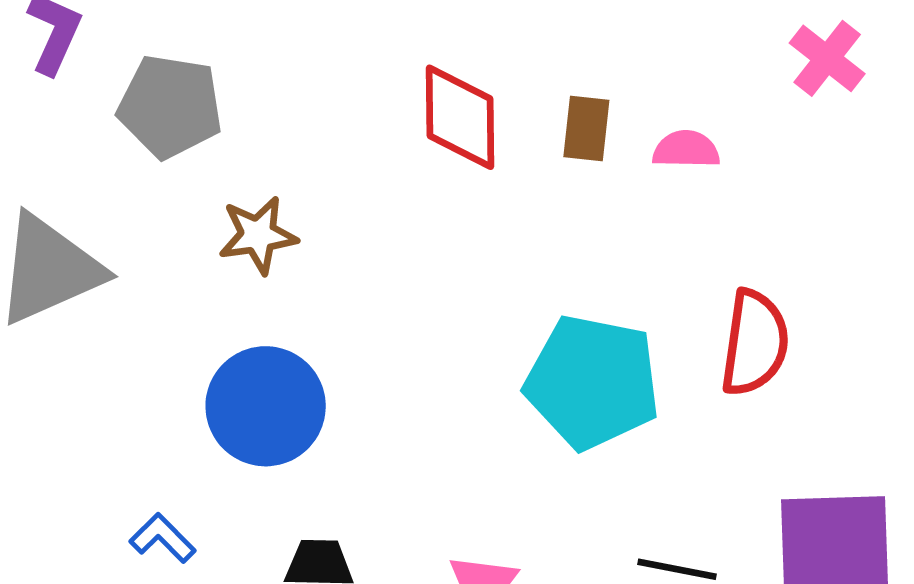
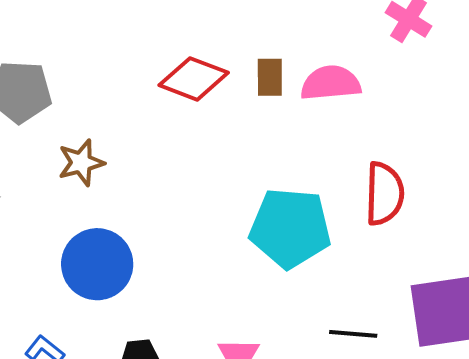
red diamond: (460, 117) -> (194, 79), turned -62
pink semicircle: (686, 149) -> (331, 83), size x1.5

